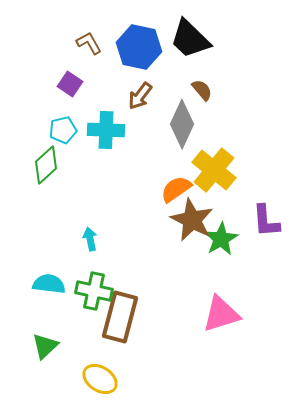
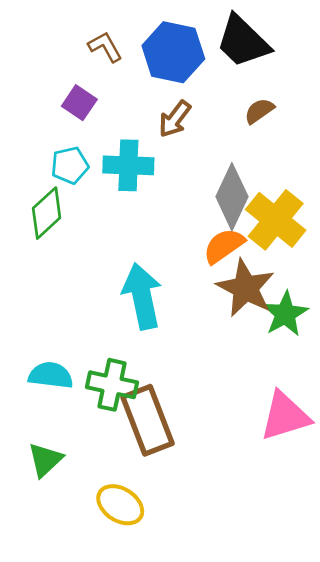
brown semicircle: (202, 90) -> (259, 111), turned -85
gray diamond: (182, 124) -> (232, 197), moved
cyan arrow: (90, 239) -> (142, 296), moved, size x2.0
brown rectangle: (120, 317) -> (147, 420), turned -36

